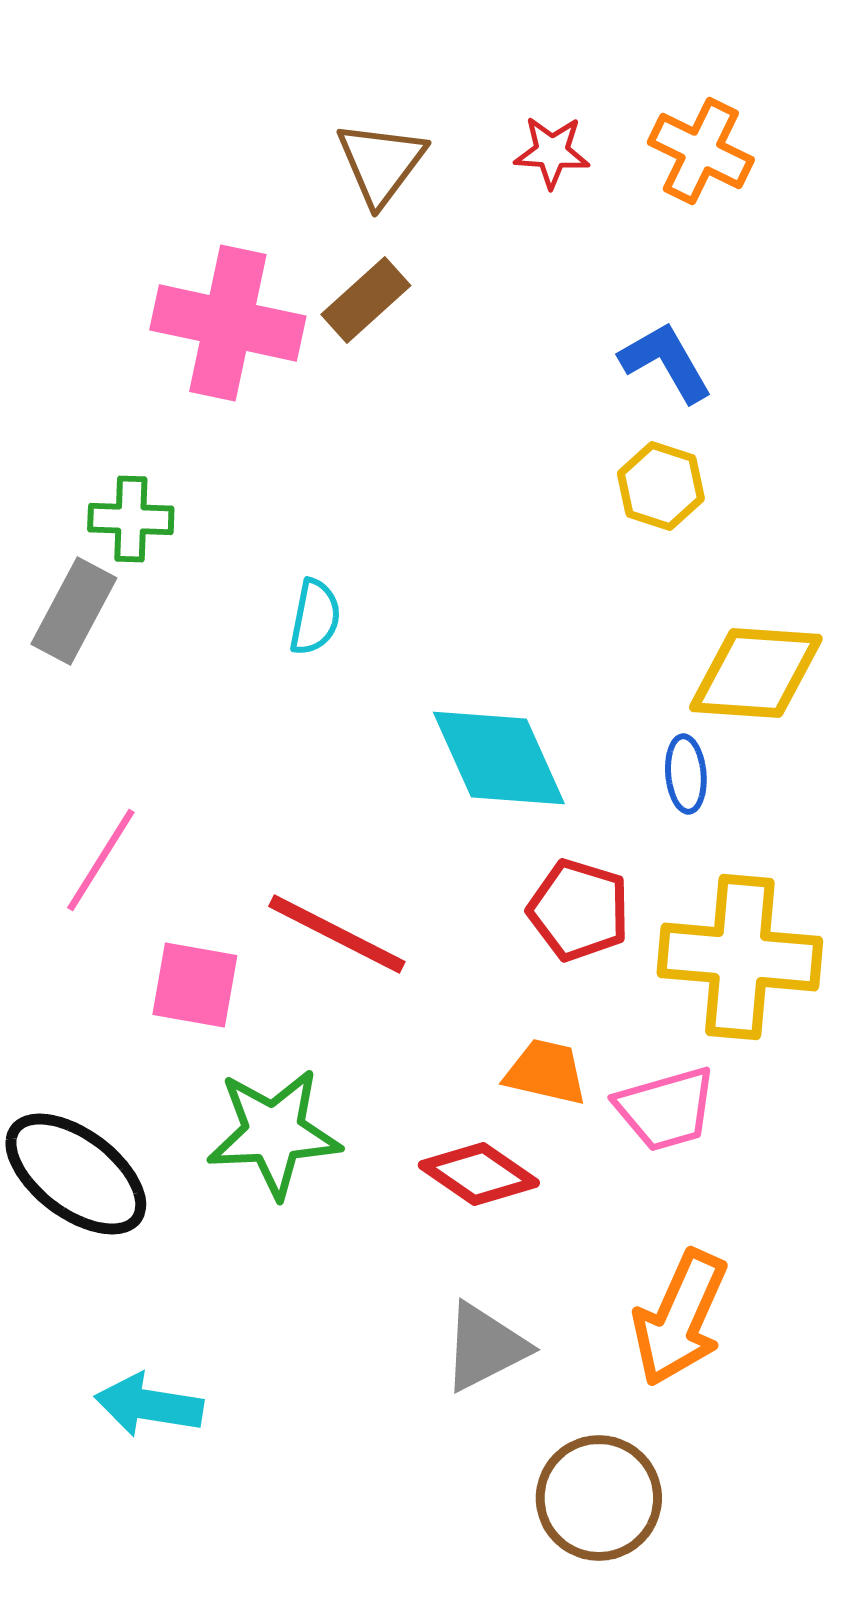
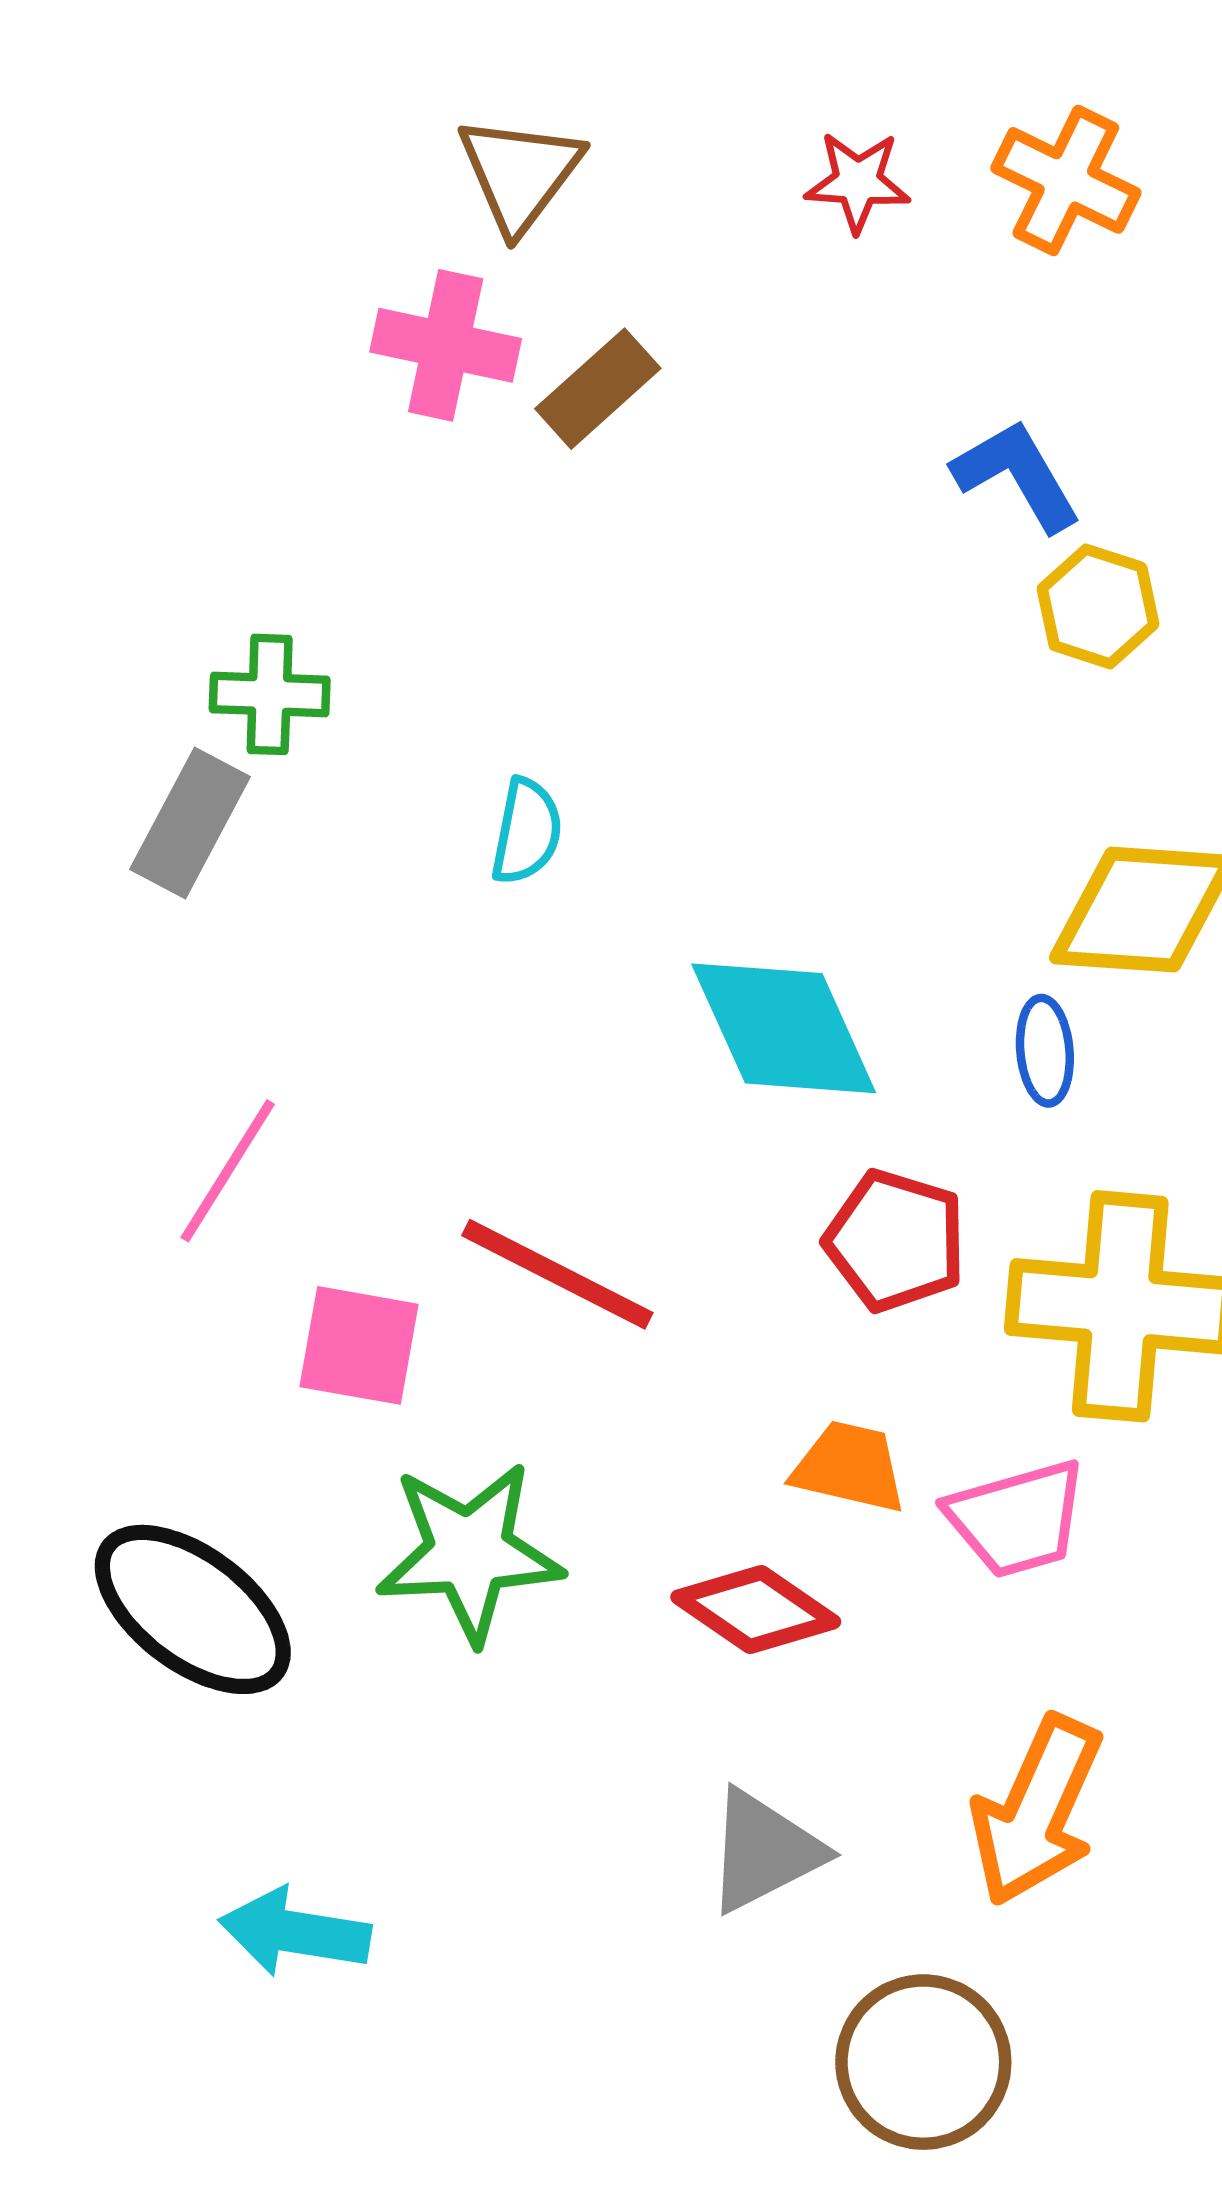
brown triangle: (381, 163) -> (520, 173), moved
pink cross: (228, 323) -> (446, 345), moved, size x0.7
yellow hexagon: (661, 486) -> (1098, 606), moved

